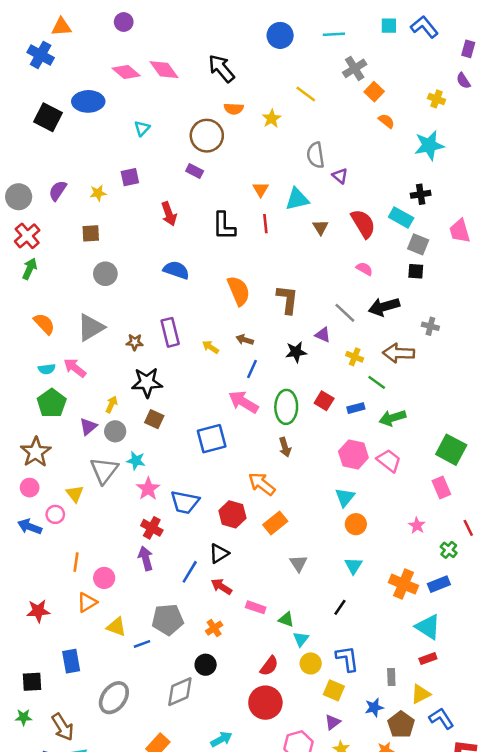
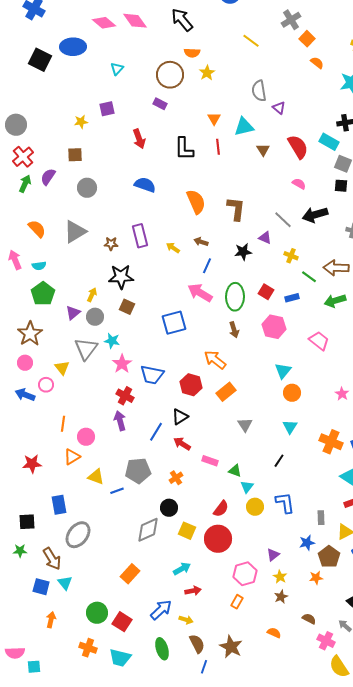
yellow star: (272, 119) -> (207, 73), moved
purple semicircle: (58, 191) -> (48, 177), moved
brown arrow: (399, 353) -> (336, 268), moved
pink arrow: (75, 368) -> (15, 260), moved, turned 30
green arrow: (393, 418) -> (335, 301), moved
pink hexagon: (353, 455) -> (274, 327), moved
yellow square: (334, 690) -> (187, 531), moved
gray ellipse: (114, 698) -> (78, 535), moved

